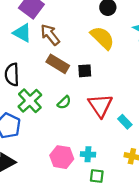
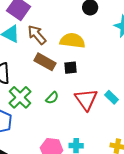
yellow semicircle: (102, 38) -> (72, 41), moved, turned -35
cyan rectangle: (125, 122) -> (112, 97), moved

